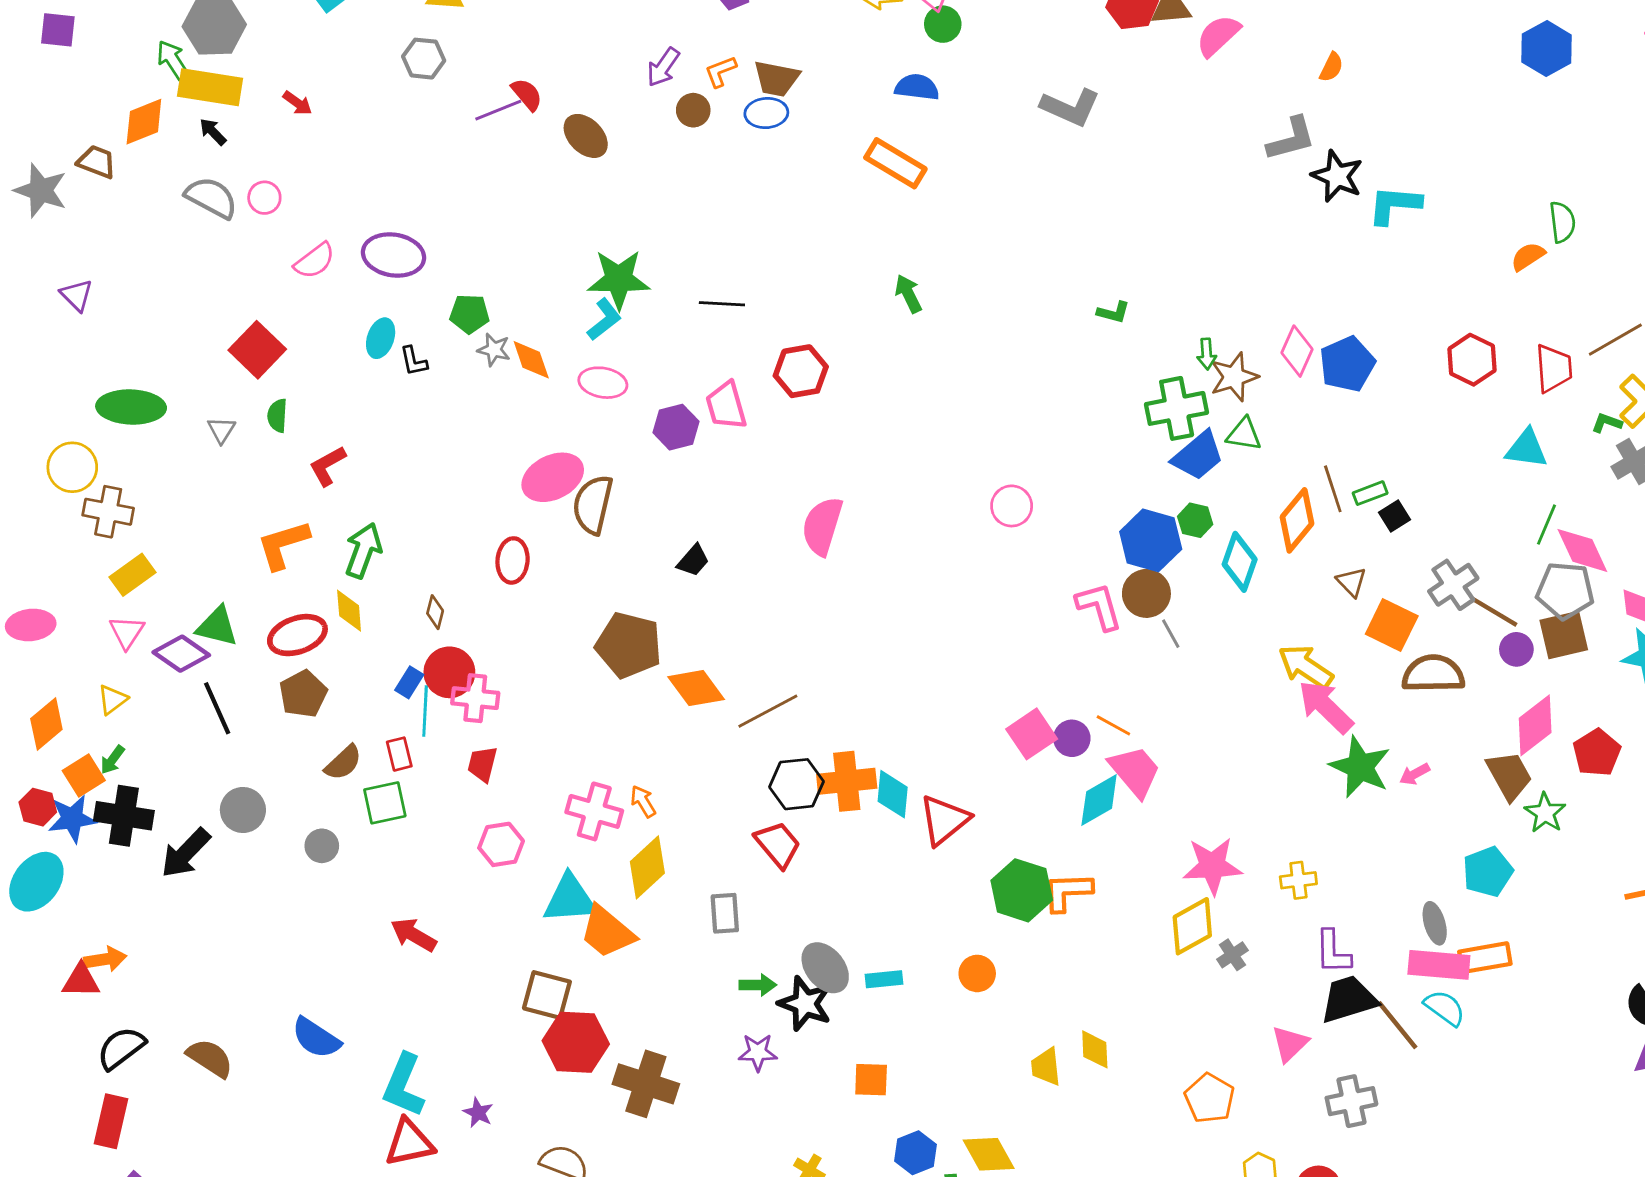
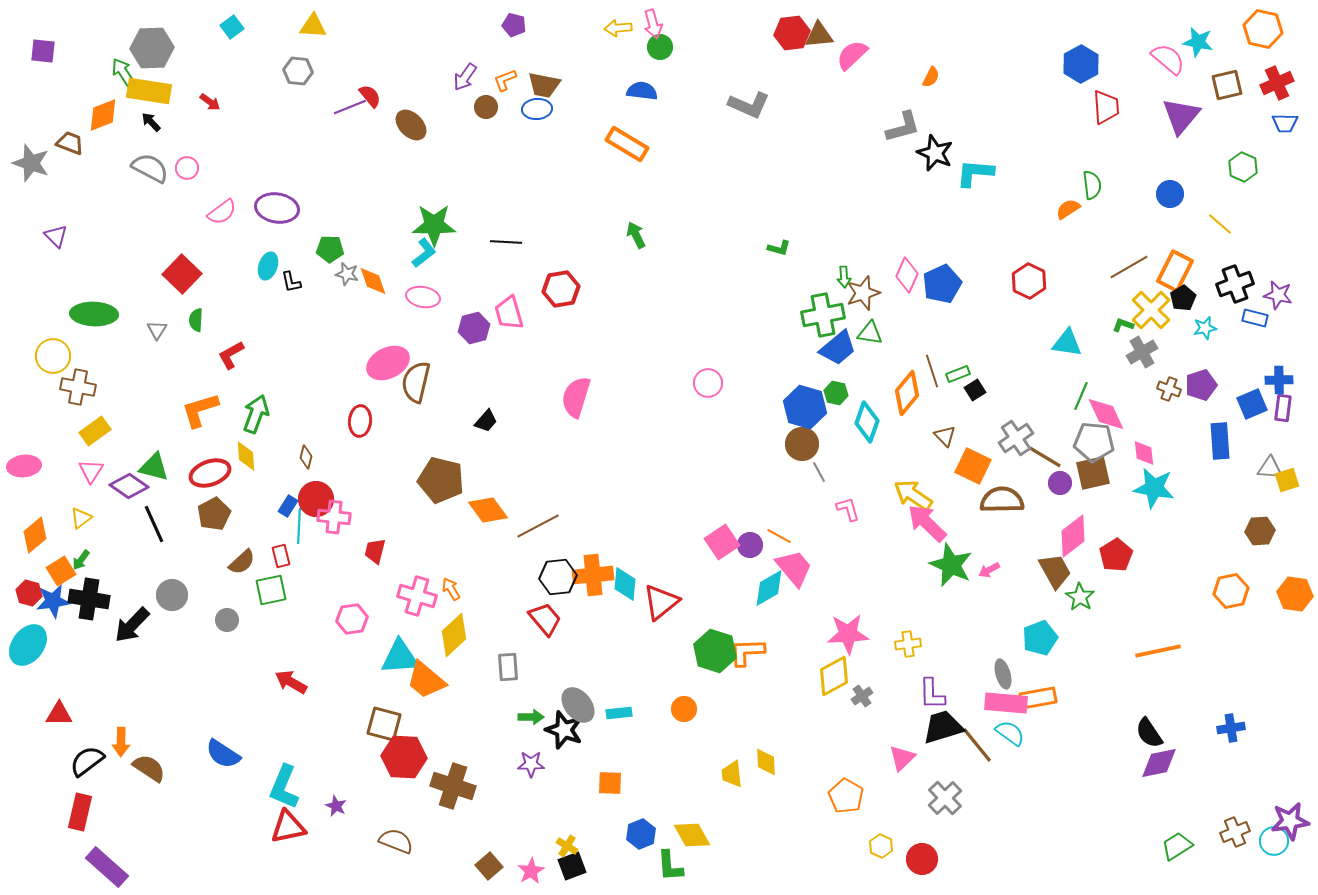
red trapezoid: (1554, 368) -> (1106, 107), moved
pink L-shape: (1099, 606) -> (848, 509), moved, size x0.7
red trapezoid: (482, 764) -> (375, 551), moved
orange arrow: (105, 959) -> (121, 742), moved, turned 100
gray cross: (1351, 1101) -> (945, 798), turned -32

